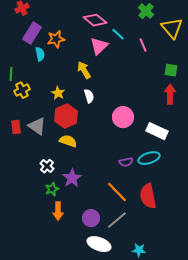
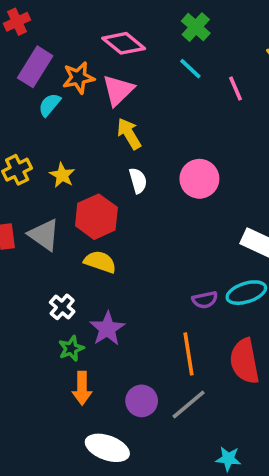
green cross: (146, 11) -> (196, 27), moved
pink diamond: (95, 20) -> (124, 43), moved
pink triangle: (99, 46) -> (118, 90), moved
cyan semicircle: (40, 54) -> (50, 105), turned -128
yellow star: (58, 93) -> (62, 175), moved
pink circle: (123, 117) -> (199, 179), moved
orange line: (117, 192) -> (189, 354), turned 35
white ellipse: (99, 244) -> (107, 448), moved

